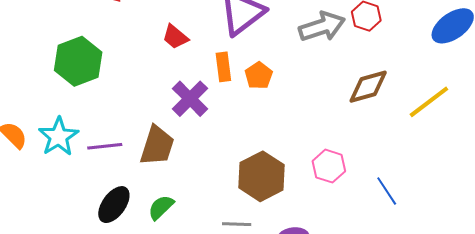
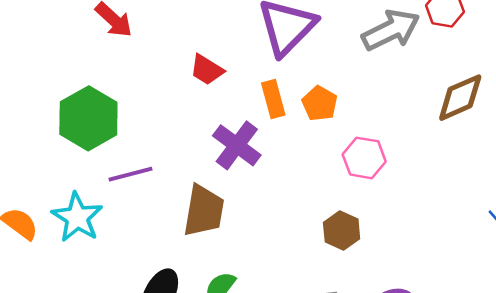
purple line: (105, 146) -> (130, 174), moved
pink hexagon: (329, 166) -> (364, 158), moved
brown hexagon: (262, 176) -> (342, 231), size x0.6

